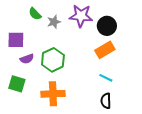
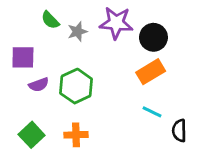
green square: (17, 84) -> (32, 135), moved, turned 30
orange cross: (53, 94) -> (76, 135), size x0.7
black semicircle: (106, 101) -> (179, 131), moved

